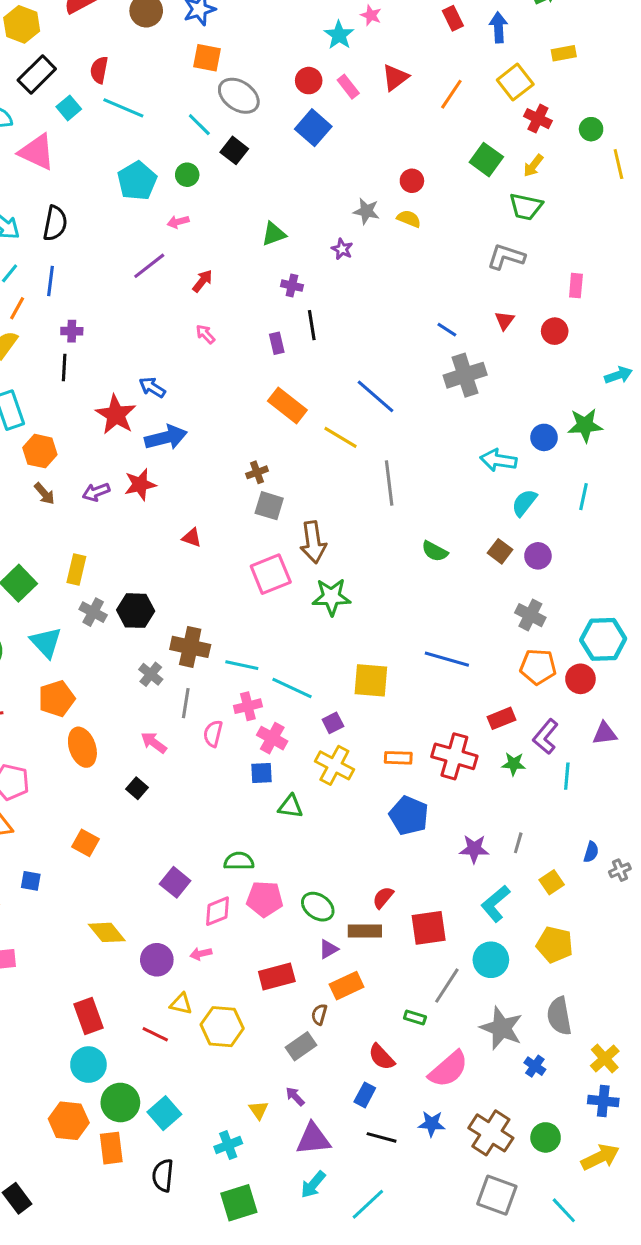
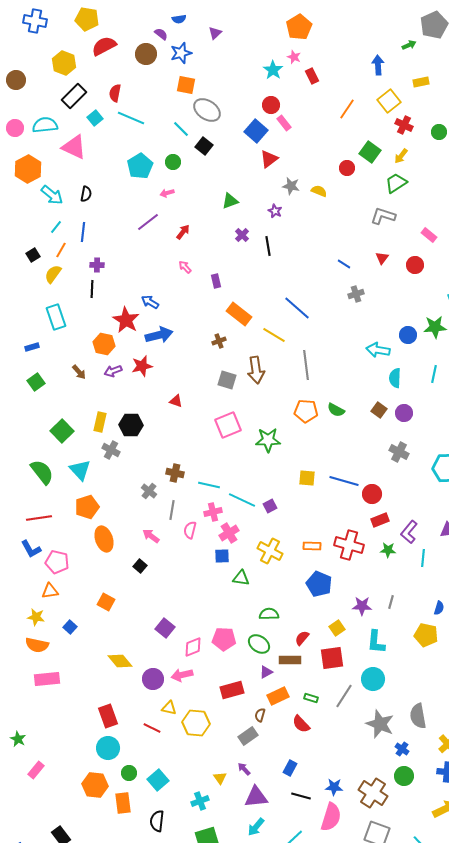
red rectangle: (453, 18) -> (312, 76), moved
red triangle: (395, 78) -> (269, 159), moved
red circle: (309, 81) -> (271, 105), moved
pink rectangle: (348, 87) -> (284, 123), moved
red circle: (412, 181) -> (347, 168), moved
green trapezoid: (526, 207) -> (396, 183), turned 135
black semicircle: (55, 223) -> (86, 194), size x0.7
purple cross: (292, 286) -> (242, 235), turned 32
pink rectangle: (576, 286) -> (429, 235), turned -56
black line: (312, 325) -> (268, 246), moved
purple rectangle: (277, 343) -> (216, 281), moved
gray cross: (465, 375) -> (356, 294), size x0.6
orange hexagon: (40, 451) -> (104, 344), moved
brown cross: (257, 472) -> (219, 341), moved
cyan semicircle: (524, 503) -> (395, 378), turned -36
brown arrow: (313, 542) -> (256, 370), moved
black hexagon: (136, 611) -> (131, 425), moved
brown cross: (190, 647) -> (175, 473), size x0.7
orange pentagon: (538, 667) -> (306, 411), moved
red circle: (580, 679) -> (372, 494), moved
yellow square: (371, 680) -> (307, 478), moved, size x0.7
purple square: (333, 723) -> (270, 506), moved
pink cross: (272, 738) -> (229, 533), turned 30
green semicircle: (239, 861) -> (269, 614), moved
blue square: (31, 881) -> (70, 627), turned 32
yellow square: (552, 882) -> (337, 628), moved
cyan L-shape: (495, 904) -> (376, 642), turned -45
yellow pentagon: (555, 945) -> (426, 635), moved
pink arrow: (201, 954) -> (182, 675), size x1.5
green rectangle: (415, 1017) -> (311, 698), moved
red semicircle: (382, 1057) -> (301, 724), moved
pink semicircle: (448, 1069) -> (331, 817), moved, turned -32
green circle: (120, 1103) -> (129, 773), size x0.6
green circle: (546, 1137) -> (404, 776), moved

